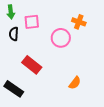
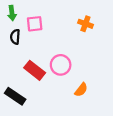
pink circle: (61, 38) -> (61, 65), moved

